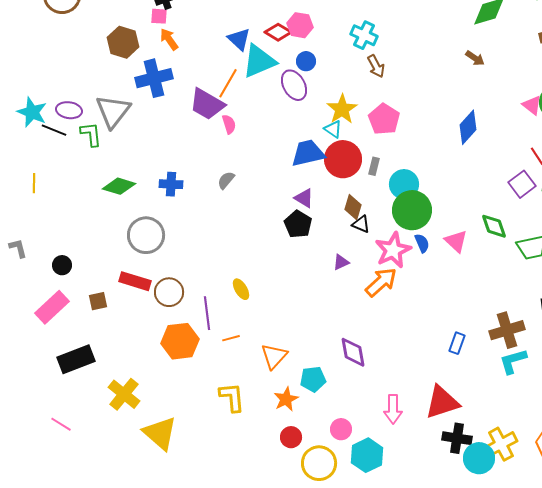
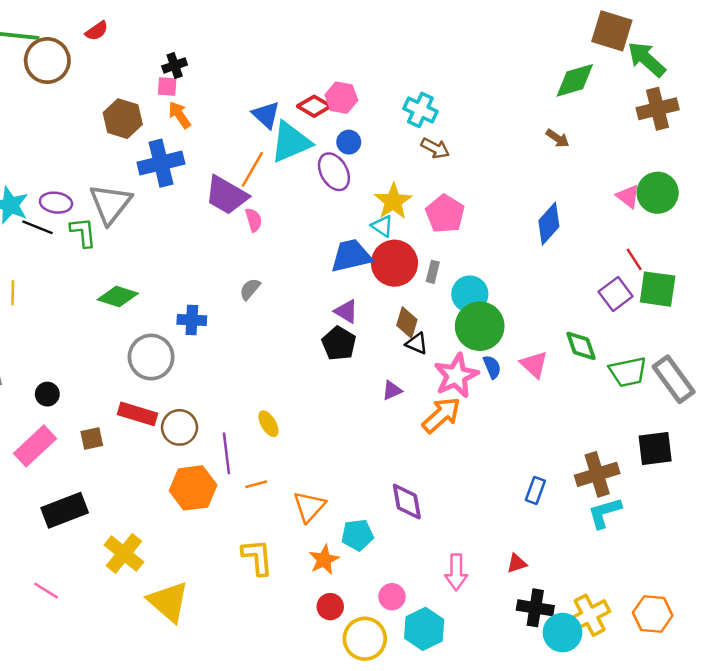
brown arrow: (376, 66) -> (435, 148), turned -35
blue cross: (171, 184) -> (192, 320), moved
red triangle: (442, 402) -> (517, 563), size x0.5

